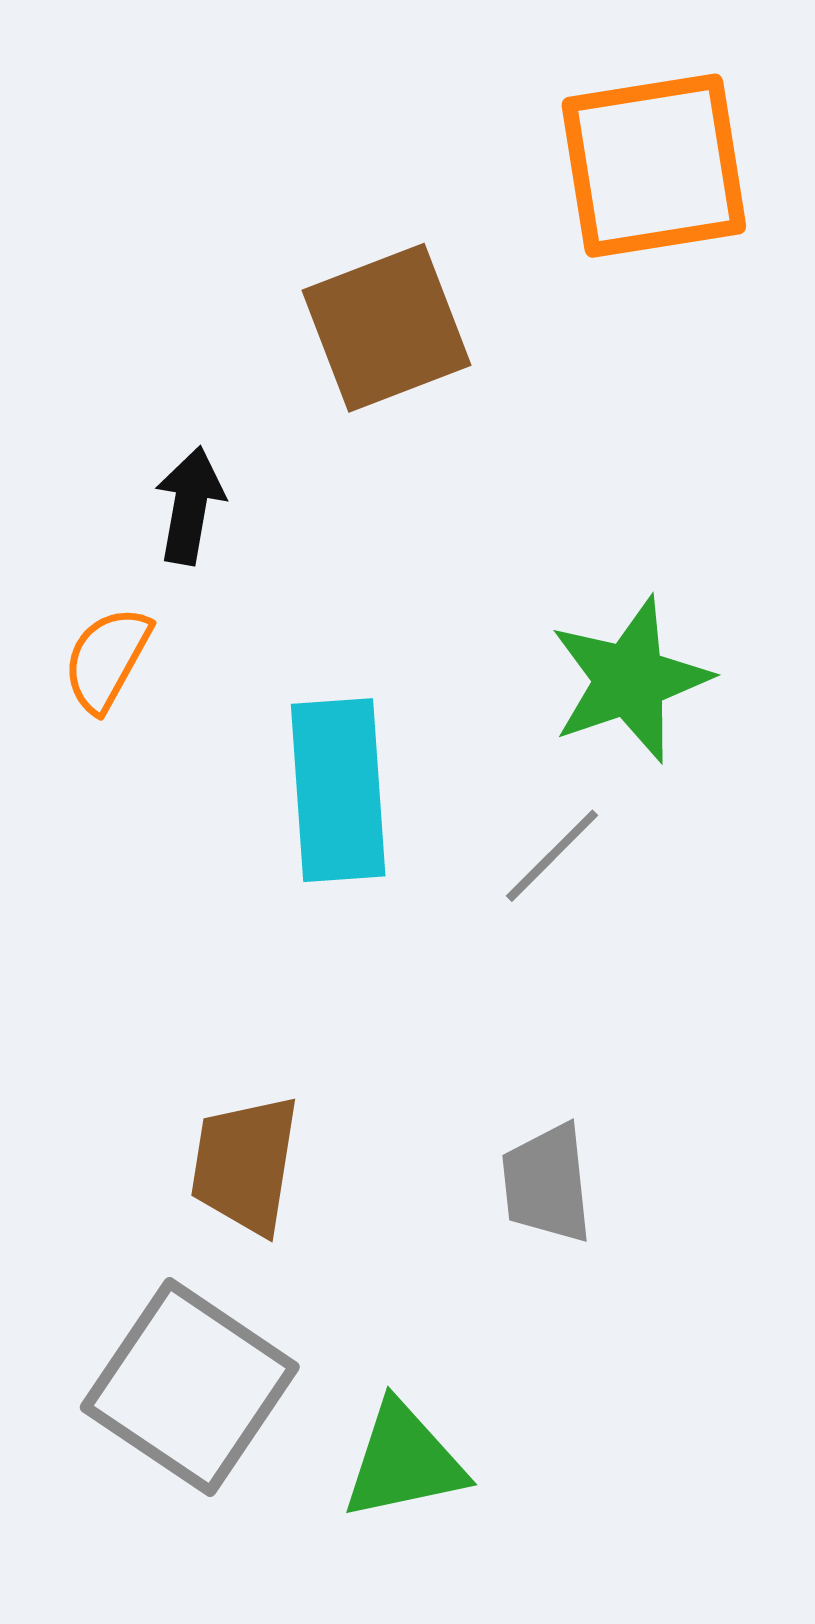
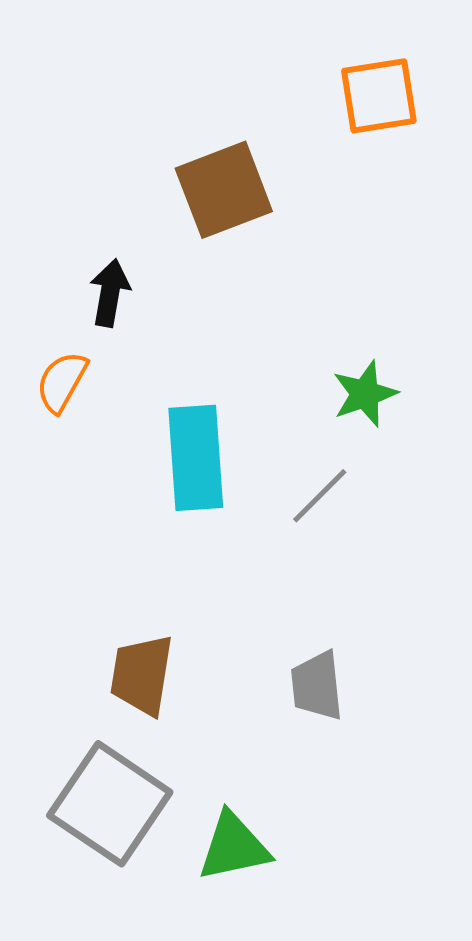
orange square: (654, 166) -> (379, 96), size x0.7
green star: (630, 680) -> (365, 394), size x0.7

